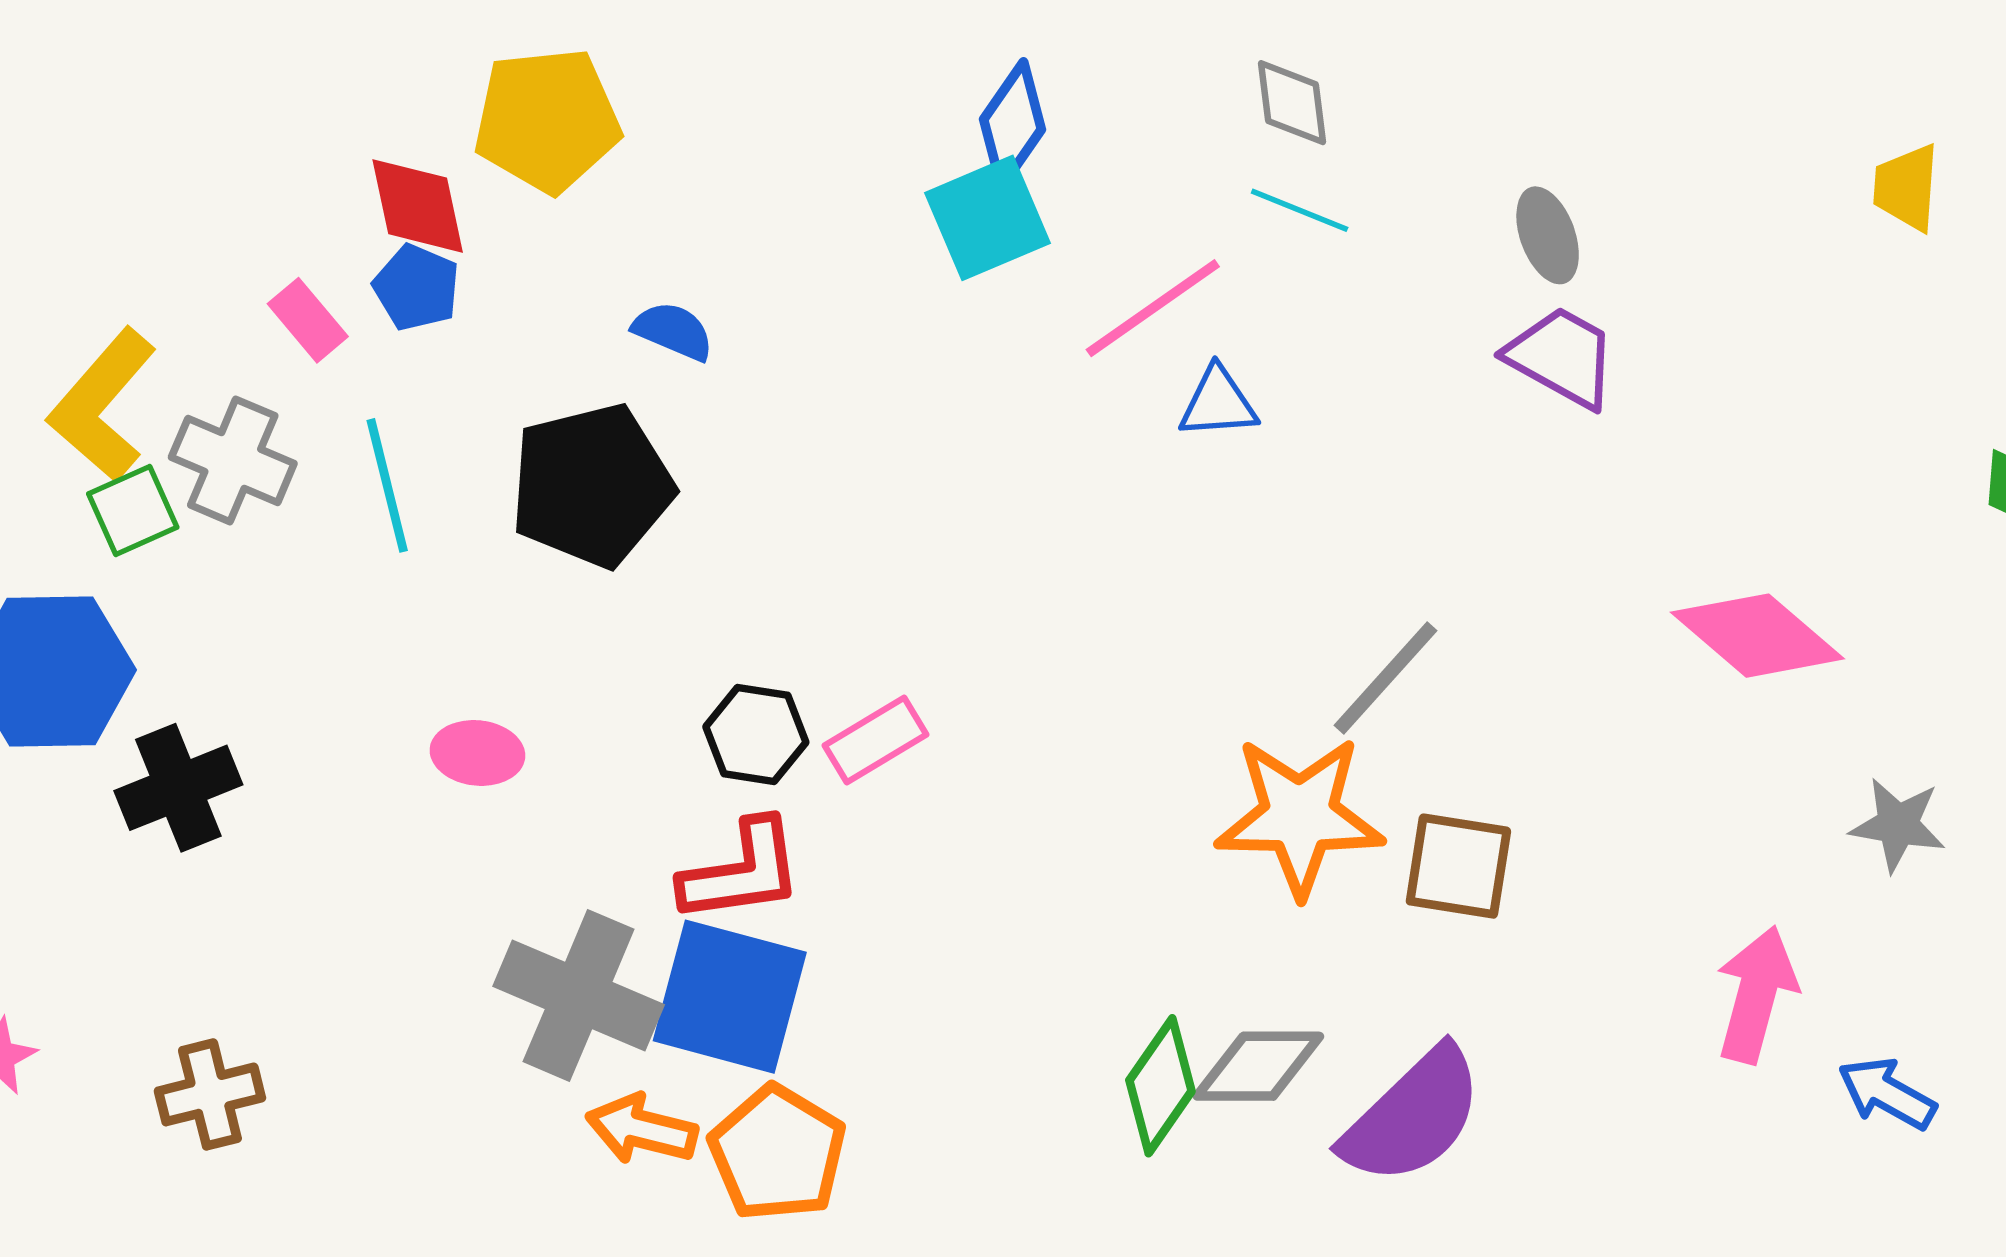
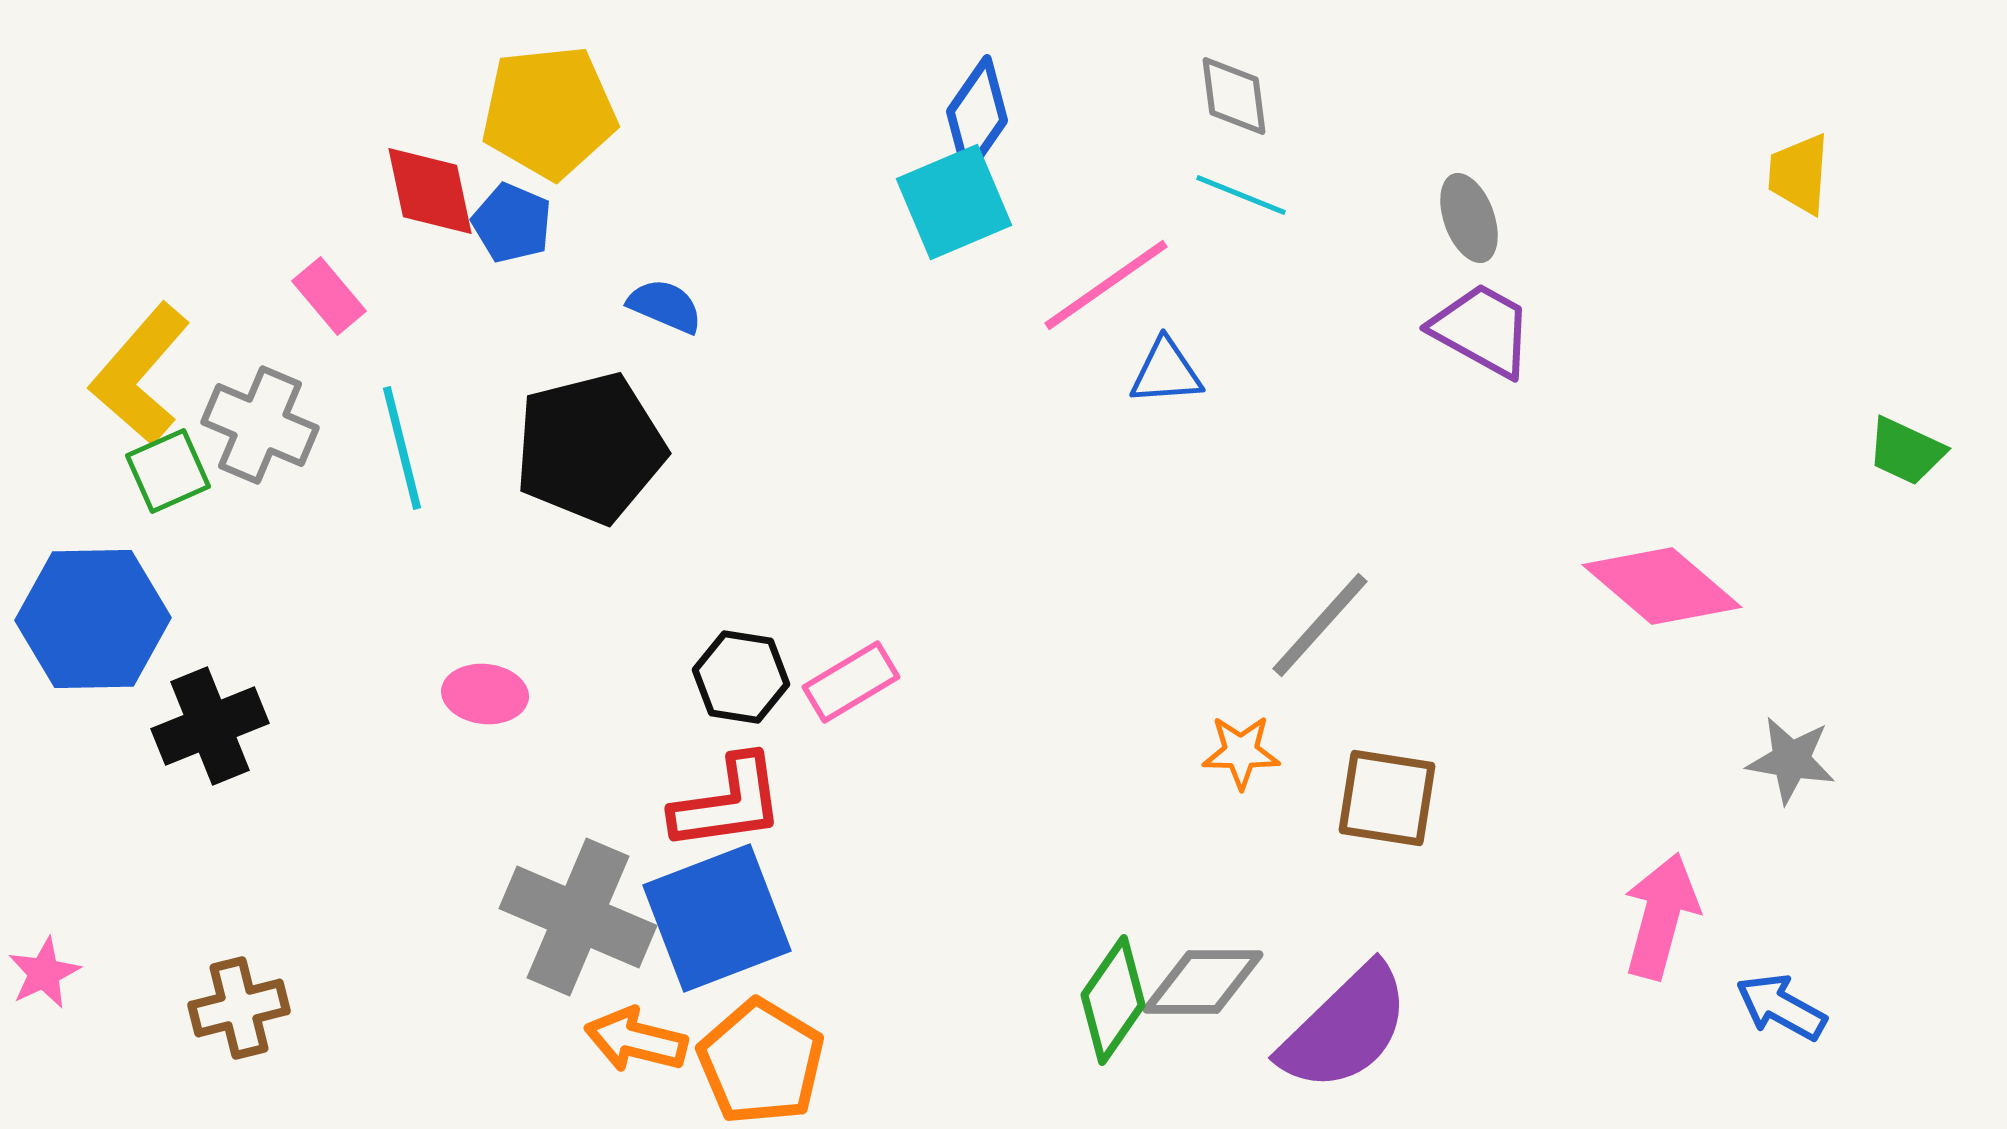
blue pentagon: (417, 288) -> (512, 223), moved
orange star: (1300, 816) -> (1241, 752), size x0.5
blue square: (730, 997) -> (717, 918), turned -36

